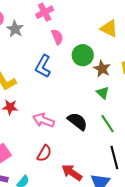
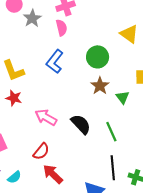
pink semicircle: (57, 37) -> (62, 28), moved
brown star: (102, 69) -> (100, 86), moved
green triangle: (103, 93) -> (123, 97), moved
red arrow: (72, 173) -> (53, 174), moved

